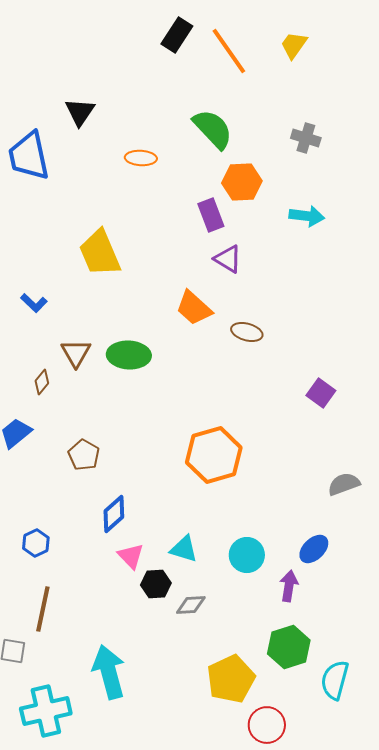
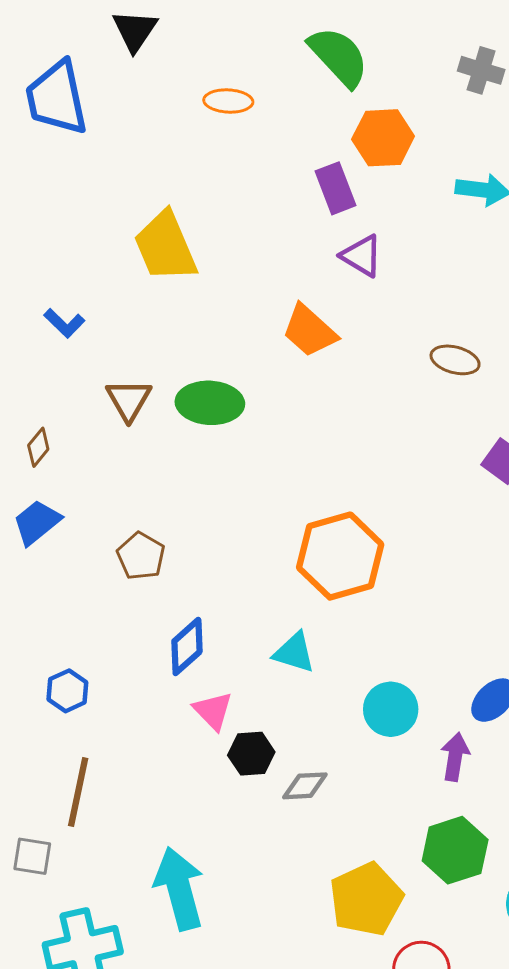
brown ellipse: (247, 332) -> (455, 360), moved
brown diamond: (42, 382) -> (38, 447), moved
cyan triangle: (184, 549) -> (294, 653), moved

